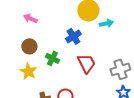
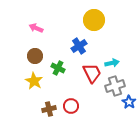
cyan arrow: (106, 23) -> (112, 63), moved
gray cross: (120, 69) -> (115, 86), moved

